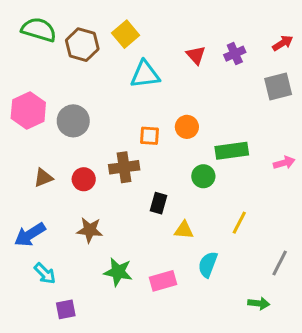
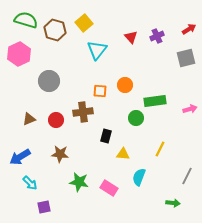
cyan triangle: (145, 75) -> (97, 50), turned -45
pink hexagon: (28, 110) -> (19, 54), moved
pink rectangle: (163, 281) -> (109, 188), turned 48

